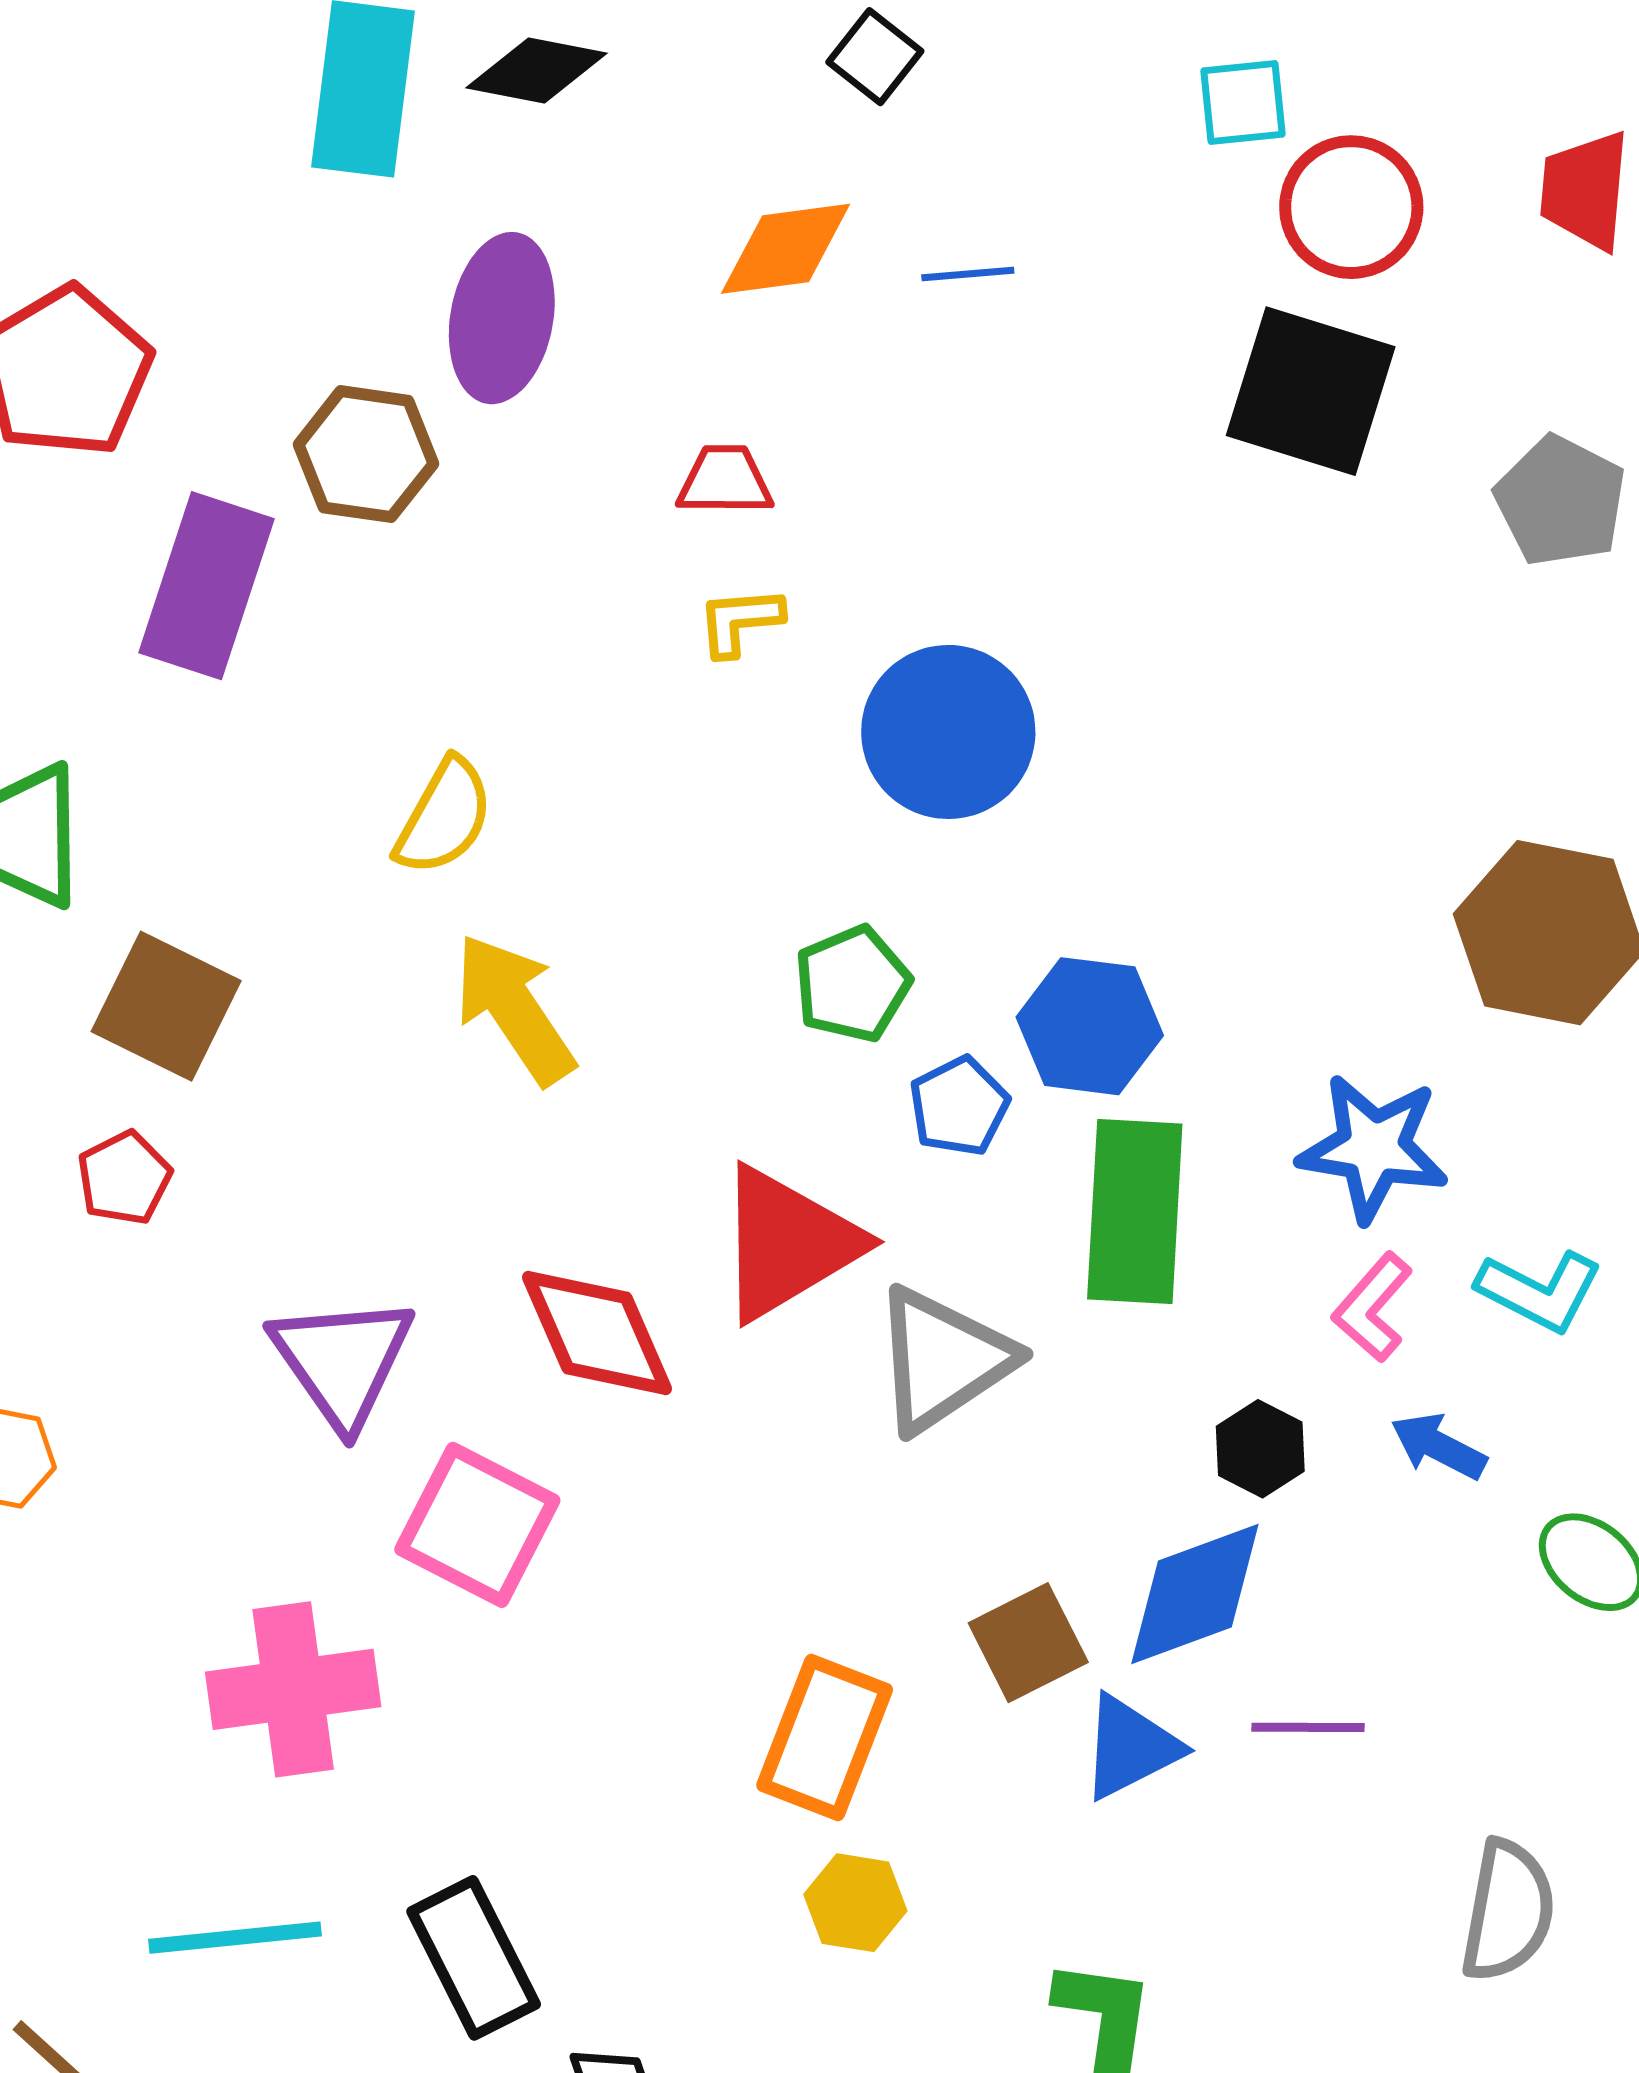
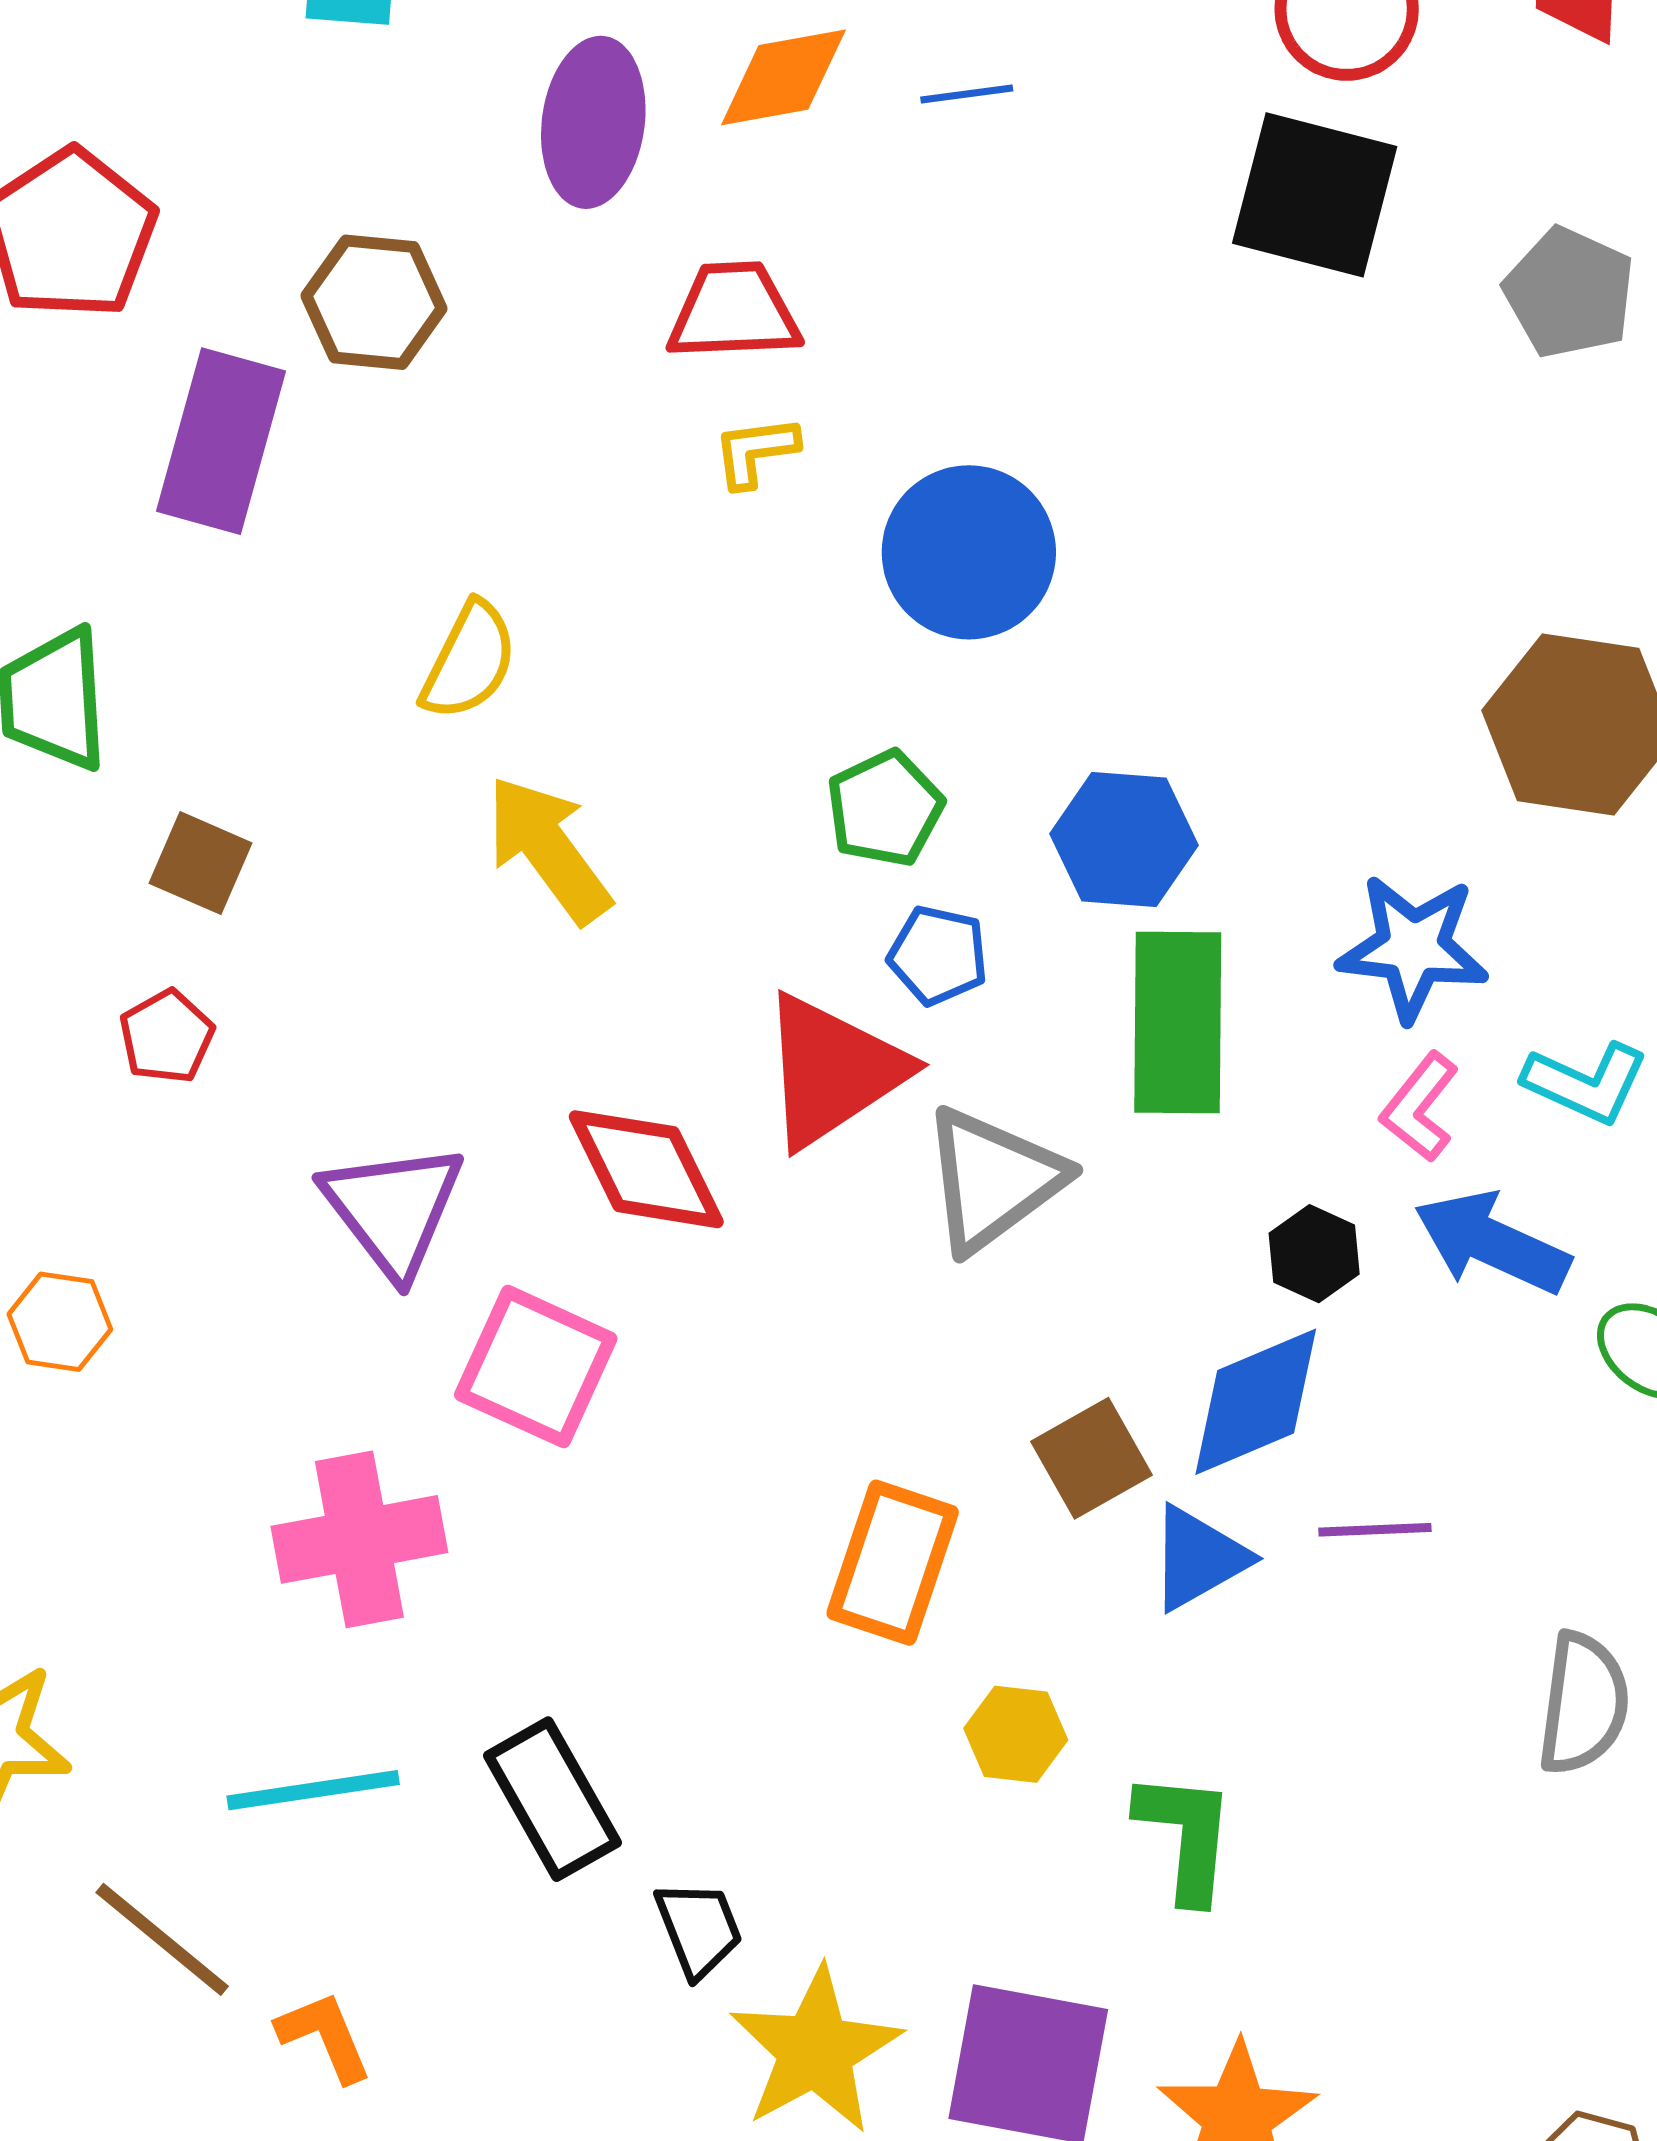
purple ellipse: (502, 318) -> (593, 122), moved
red trapezoid: (725, 481) -> (734, 312), size x1.4
brown square: (166, 1006) -> (200, 863), size x0.7
blue pentagon: (959, 1106) -> (938, 955), moved, turned -30
blue arrow: (1438, 1446) -> (1492, 1243), size x1.6
yellow hexagon: (855, 1903) -> (1016, 1734), moved

